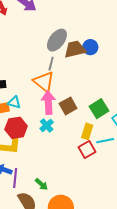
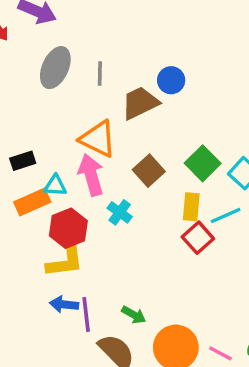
gray ellipse: (57, 40) -> (55, 68), moved
blue circle: (90, 47) -> (171, 80), moved
brown trapezoid: (75, 49) -> (140, 103), moved
gray line: (51, 64) -> (100, 74), moved
pink arrow: (48, 102) -> (91, 175), moved

